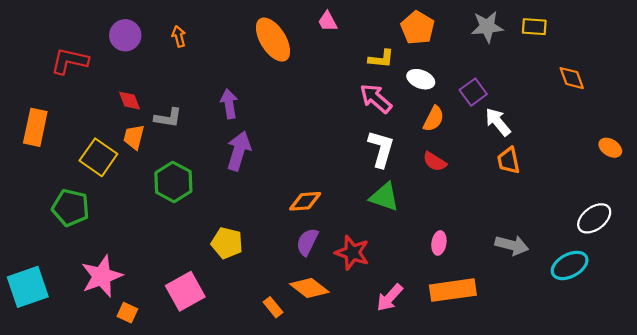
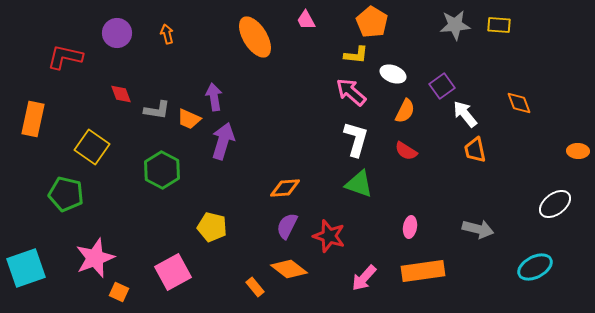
orange pentagon: (418, 28) -> (372, 22), moved
orange diamond: (572, 78) -> (519, 103), moved
orange trapezoid: (134, 137) -> (189, 119), moved, turned -80
orange ellipse: (610, 148) -> (578, 151), moved, turned -30
cyan ellipse: (570, 265) -> (535, 267), moved

